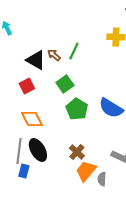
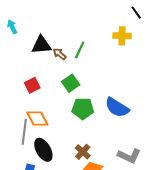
black triangle: (36, 60) -> (41, 45), moved, turned -35
green pentagon: (77, 109) -> (83, 108), turned -30
gray line: (19, 151) -> (24, 132), moved

